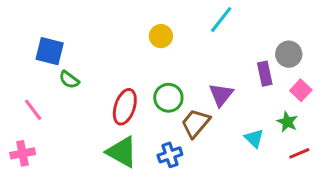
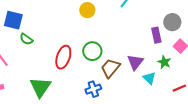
purple triangle: (221, 95) -> (135, 62), moved
green star: (287, 122) -> (164, 62), moved
green triangle: (122, 152) -> (40, 87), moved, turned 35

